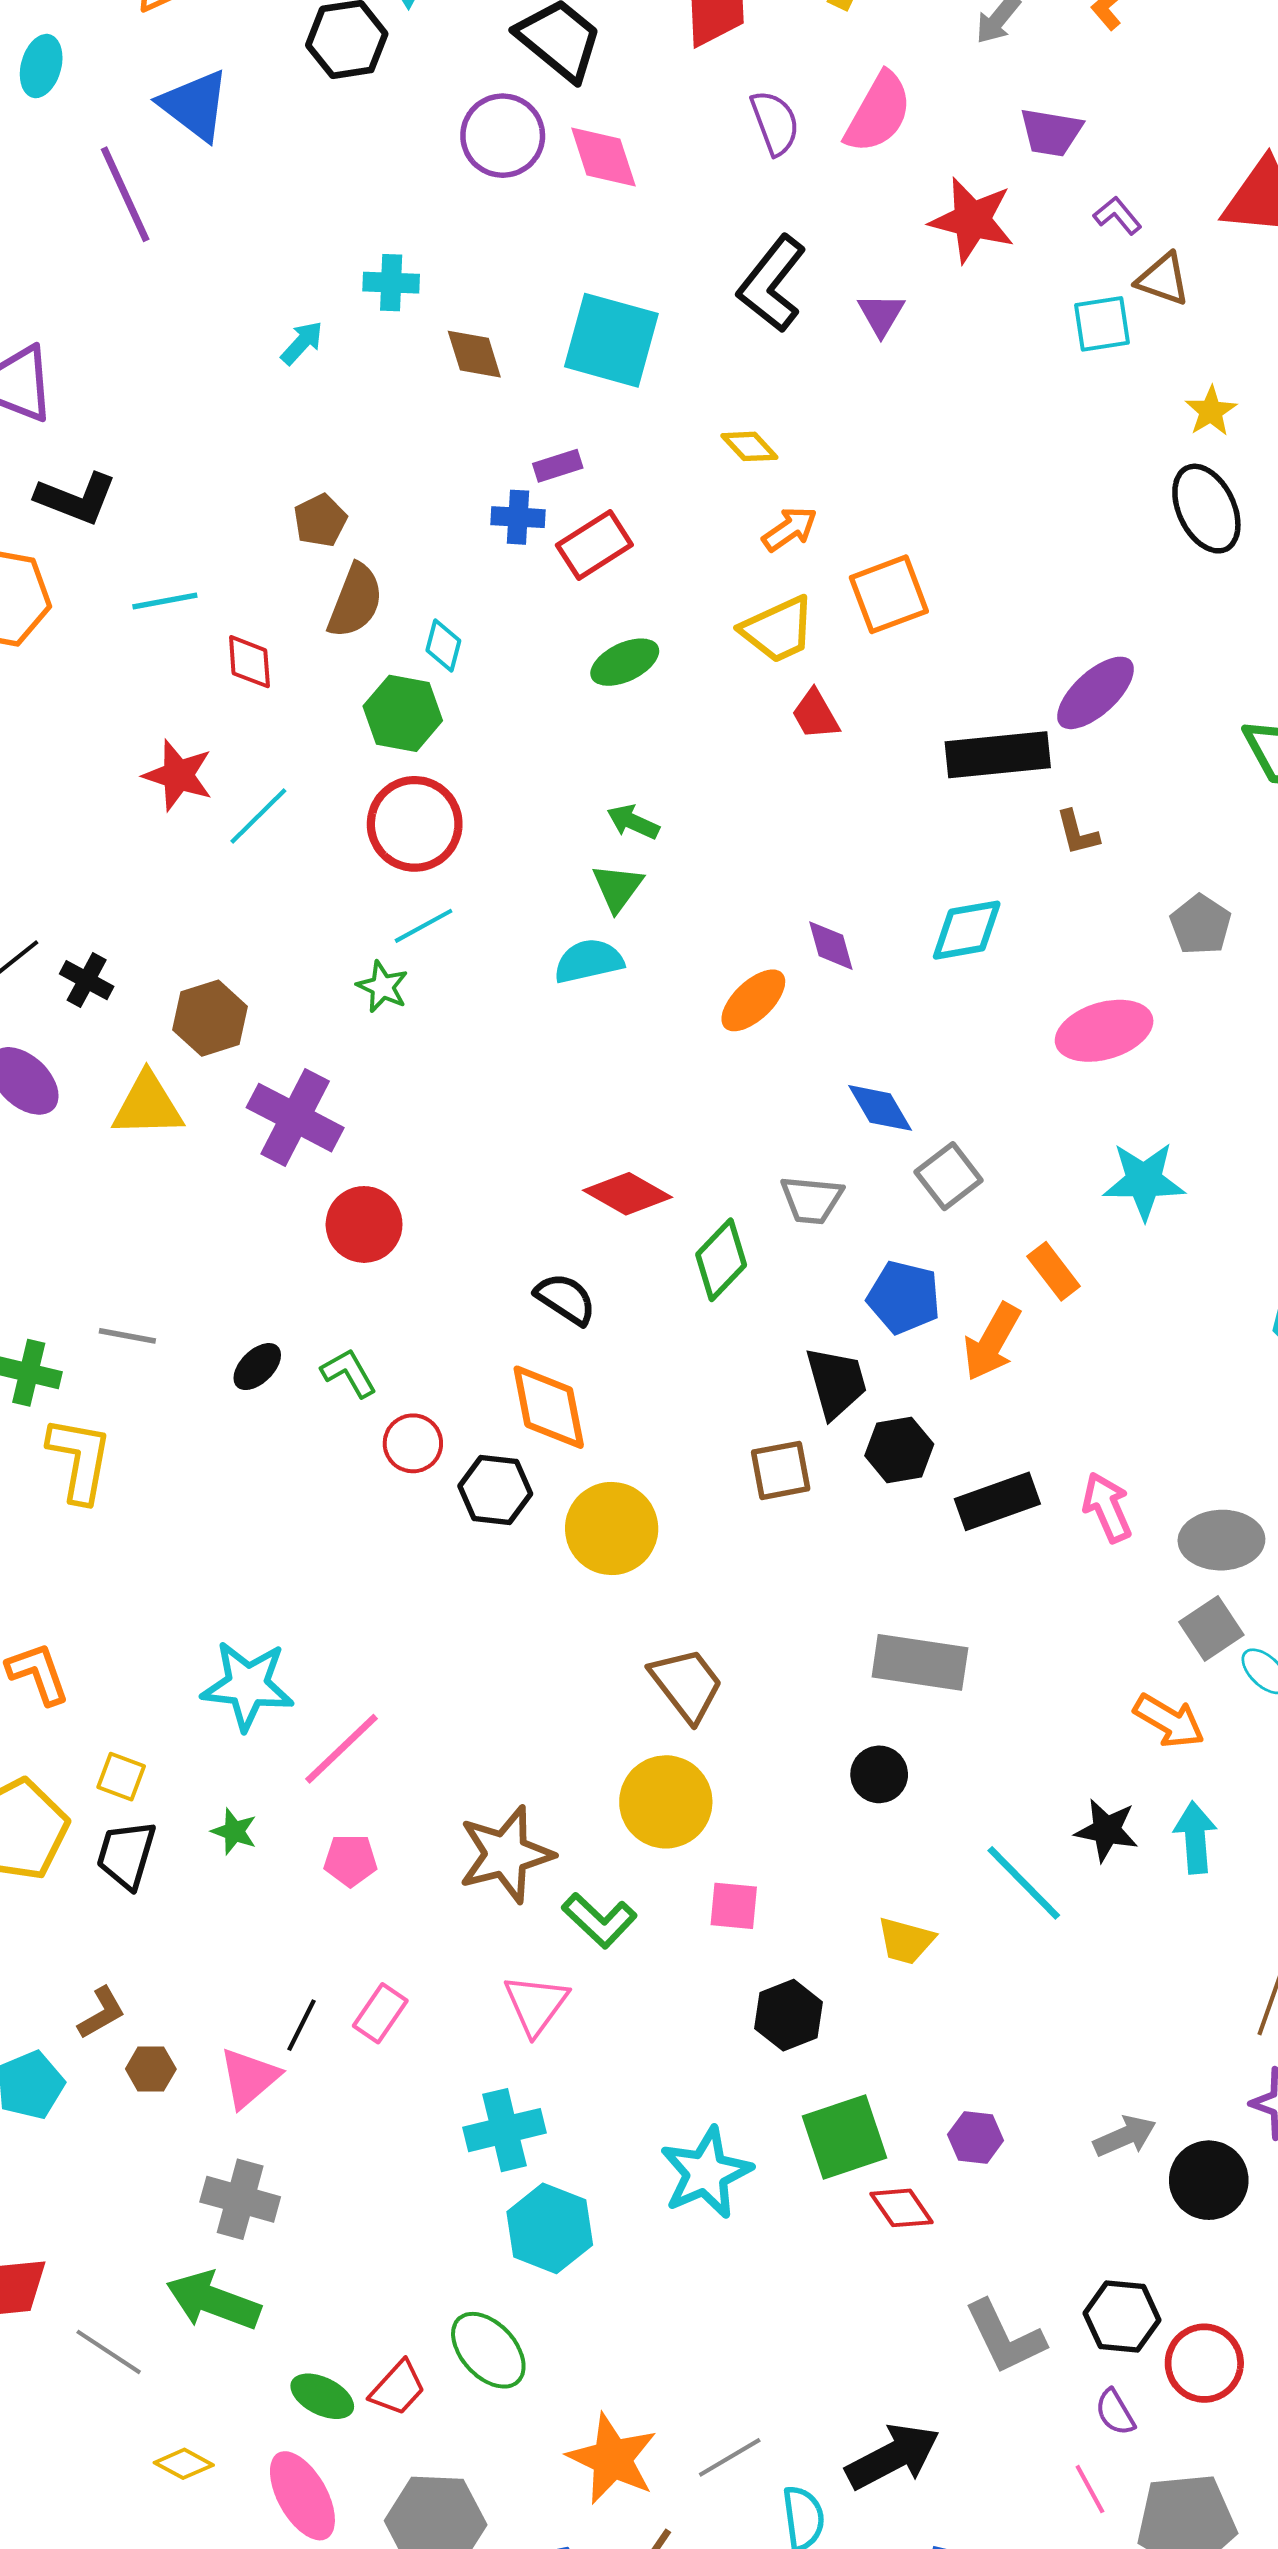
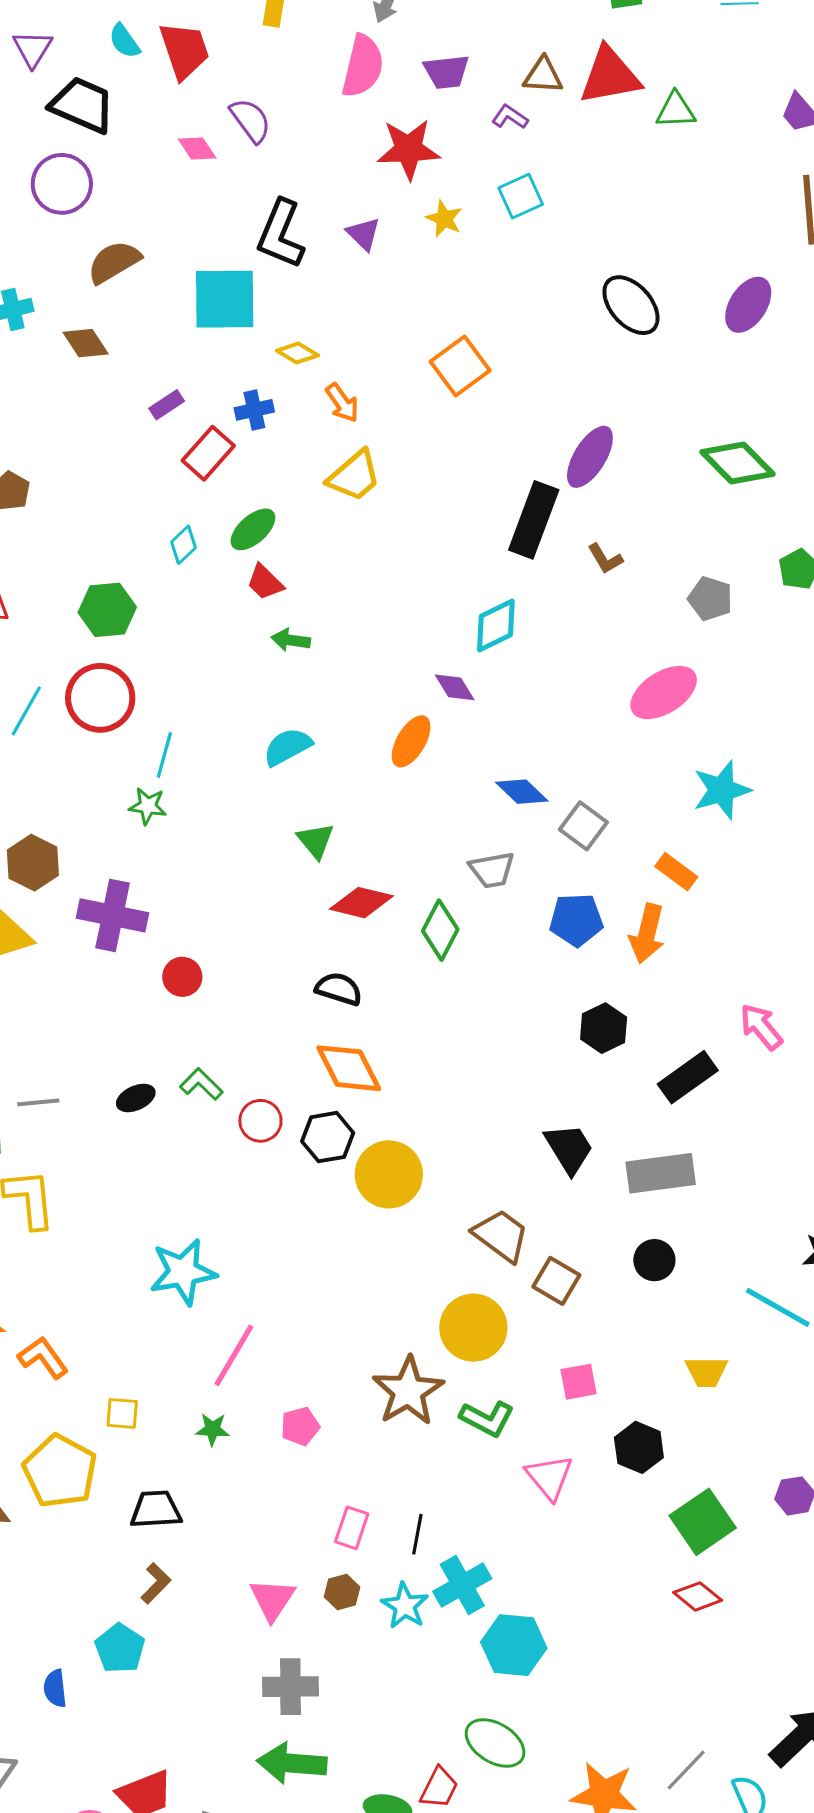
pink semicircle: (878, 113) -> (363, 66), moved
pink diamond: (603, 157) -> (197, 149), moved, size x0.7
brown triangle: (1163, 279) -> (543, 76), moved
cyan square: (611, 340) -> (225, 299), moved
yellow star: (1211, 411) -> (444, 219), moved
blue cross: (518, 517) -> (254, 410), moved
orange arrow: (790, 529) -> (342, 403), turned 105
orange square: (889, 594) -> (460, 366), moved
brown semicircle: (355, 601) -> (114, 262), moved, turned -126
cyan diamond: (443, 645) -> (184, 545), moved, turned 48
red trapezoid: (815, 714) -> (265, 582), moved
black rectangle: (998, 755) -> (534, 520), turned -48
red circle: (415, 824) -> (100, 698), moved
green triangle: (618, 888) -> (316, 841), moved
cyan line: (424, 926) -> (164, 755), turned -30
cyan diamond: (967, 930) -> (496, 626), moved
red circle: (364, 1224) -> (182, 977), size x0.7
black ellipse: (257, 1367) -> (136, 1098), turned 36
black trapezoid: (836, 1382) -> (569, 1149), moved
brown square: (781, 1470) -> (556, 1281), moved, turned -33
black rectangle: (997, 1501) -> (688, 1077), moved
yellow circle: (612, 1528) -> (389, 1174), moved
cyan star: (248, 1685) -> (183, 1272), moved
pink line: (341, 1749) -> (234, 1355), moved
yellow circle: (666, 1802) -> (473, 1328), moved
black trapezoid: (126, 1855) -> (156, 1510), moved, turned 86
pink triangle: (536, 2004) -> (549, 1477), moved
black line: (301, 2025) -> (417, 1534), moved
brown hexagon: (151, 2069) -> (342, 1592), moved
cyan star: (706, 2173) -> (405, 1606), moved, size x0.7
red diamond: (902, 2208) -> (698, 1596), moved

